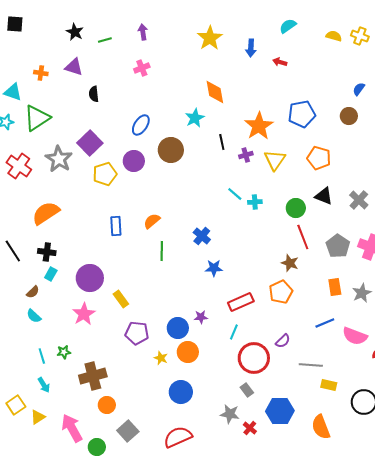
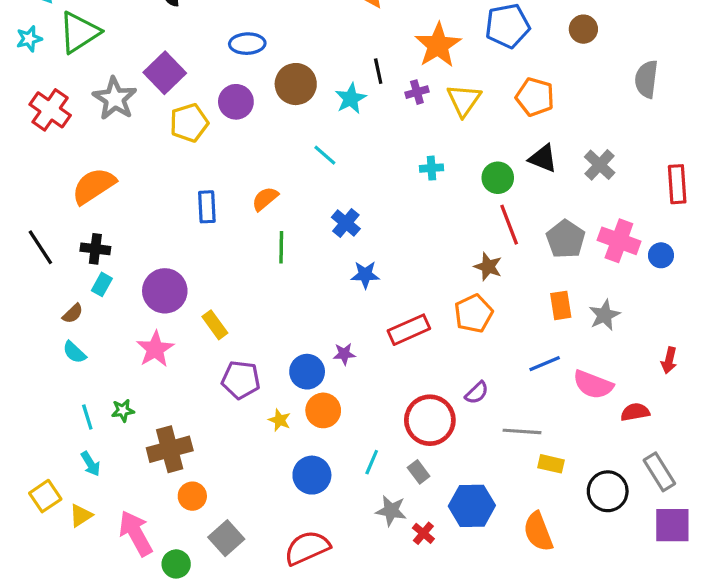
cyan star: (195, 118) -> (351, 99), moved
blue ellipse: (141, 125) -> (247, 44), turned 55
cyan line: (235, 194) -> (325, 155), moved
cyan line: (234, 332) -> (372, 462), moved

